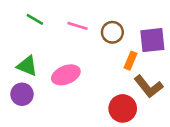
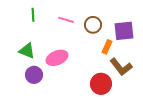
green line: (35, 19) -> (33, 15), turned 56
purple circle: (22, 94) -> (34, 75), moved

